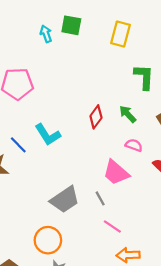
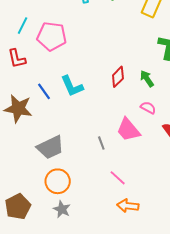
gray line: (100, 198) -> (101, 143), moved
gray trapezoid: (65, 200) -> (50, 147), moved

